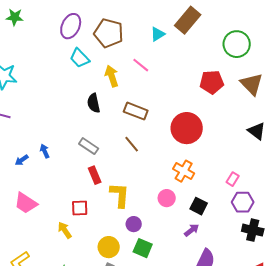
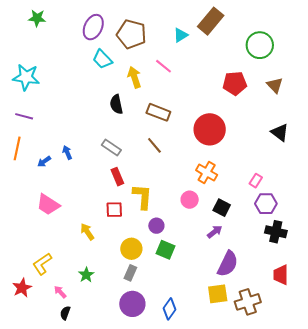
brown triangle: (252, 84) -> (275, 85), size x0.7
red square: (80, 208) -> (114, 210), moved

